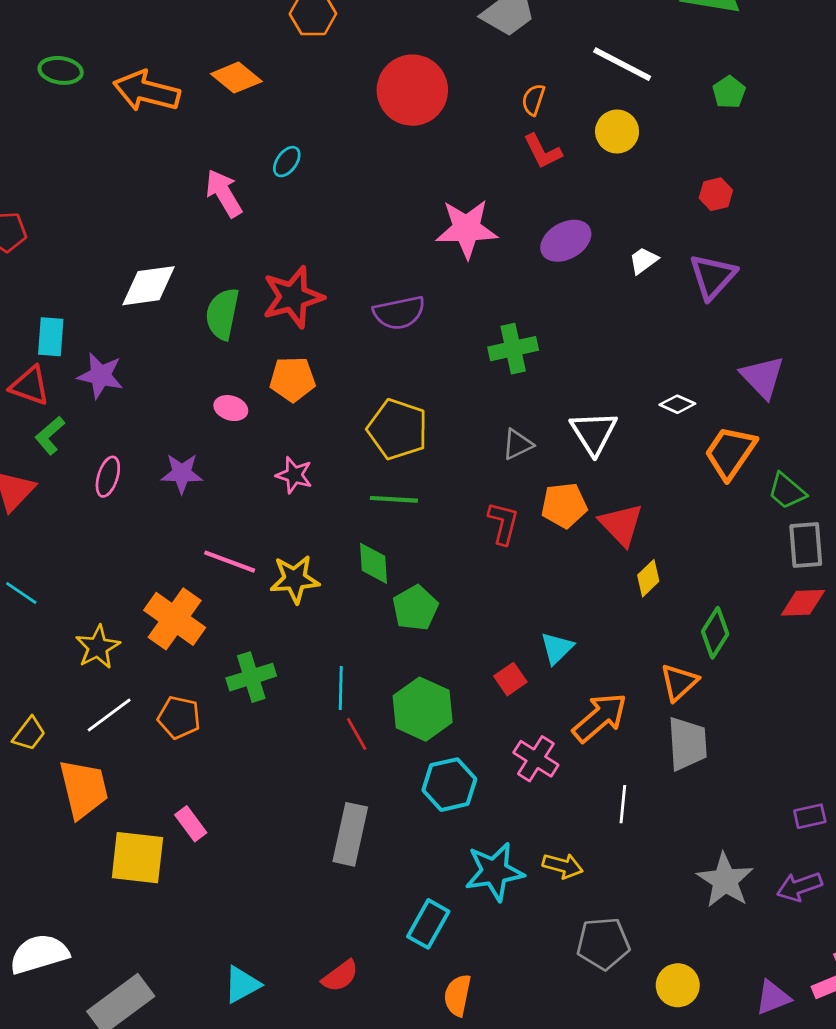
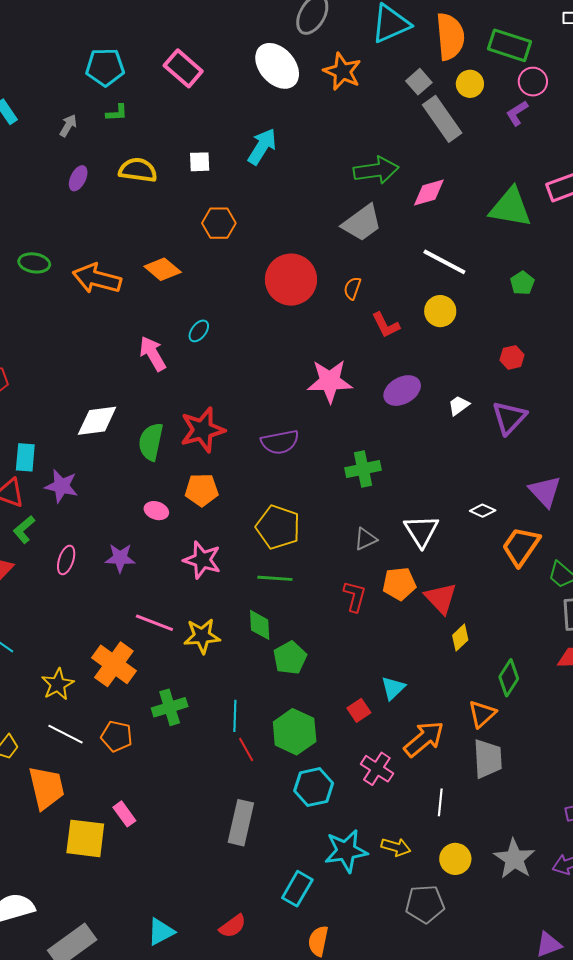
orange semicircle: (533, 100) -> (352, 288), moved
pink star: (294, 475) -> (202, 560), size x1.4
white line: (109, 715) -> (65, 734), turned 63
yellow circle: (678, 985) -> (455, 859), moved

